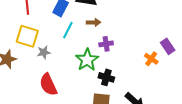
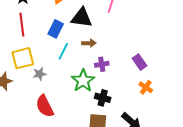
yellow square: (27, 36) -> (23, 58), turned -30
purple rectangle: (168, 46) -> (140, 62), moved
orange cross: (151, 59) -> (146, 87), moved

